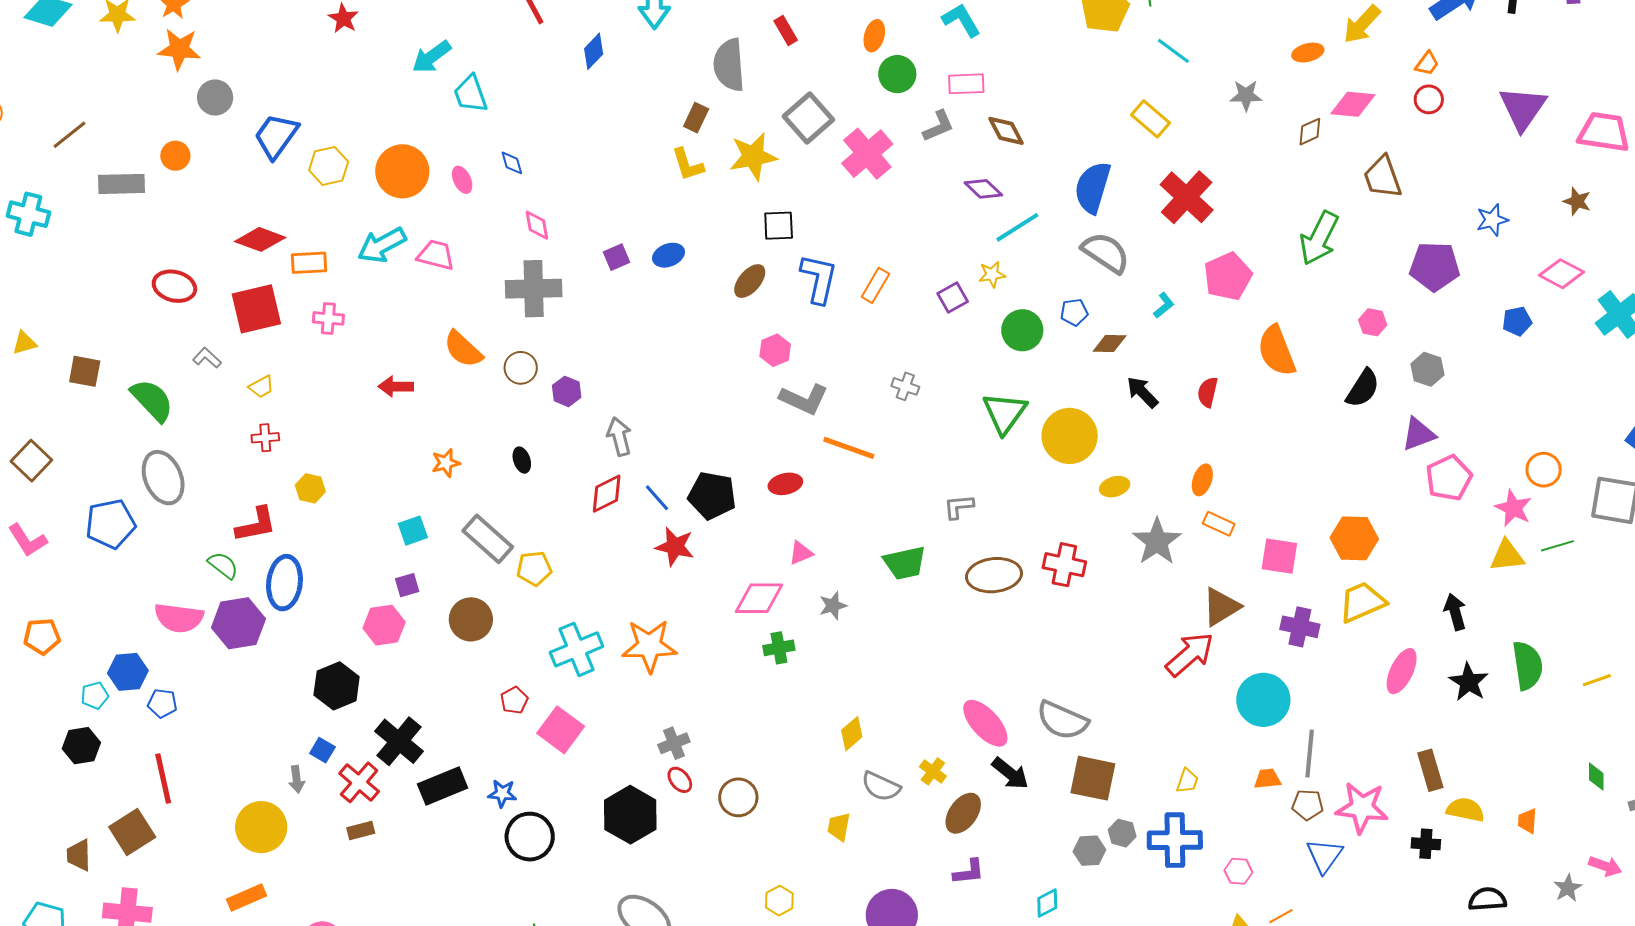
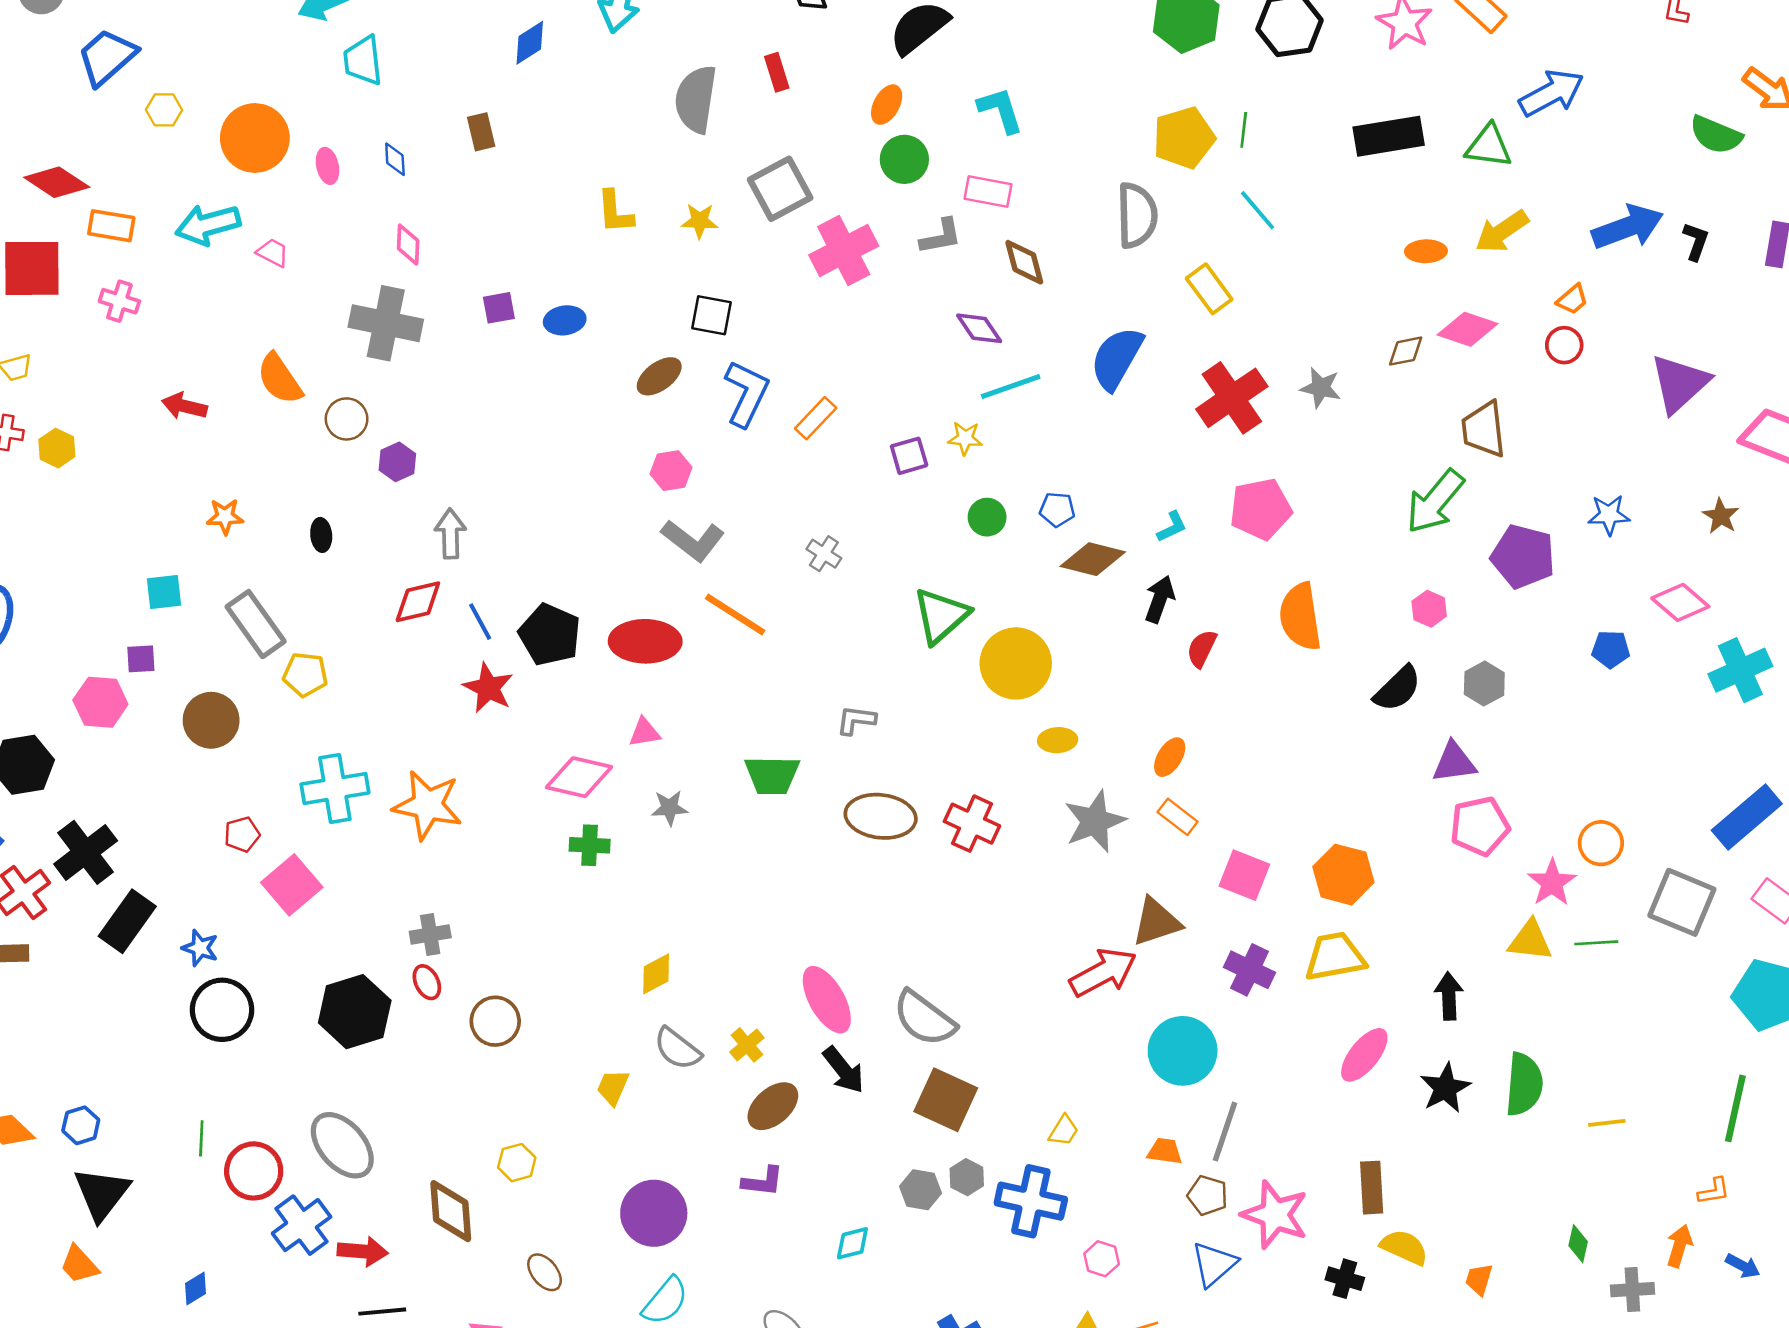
gray star: (1246, 95) -> (1321, 388), moved
brown rectangle: (696, 118) -> (481, 132), moved, turned -52
yellow star: (753, 156) -> (700, 221), size x0.6
yellow hexagon: (329, 166) -> (164, 110), size x0.7
green arrow: (1319, 238) -> (1435, 501), moved
gray semicircle: (1106, 253) -> (1137, 215), moved, turned 42
pink trapezoid: (436, 255) -> (273, 253), size x0.7
green circle: (1022, 330) -> (987, 517), size x0.7
brown diamond: (1110, 344) -> (1093, 559), size x1.4
black arrow: (1142, 392) -> (1160, 599), moved, turned 51
red ellipse: (785, 484) -> (645, 641), size x1.6
yellow hexagon: (310, 488) -> (57, 448), moved
black rectangle: (443, 786) -> (127, 921), turned -45

